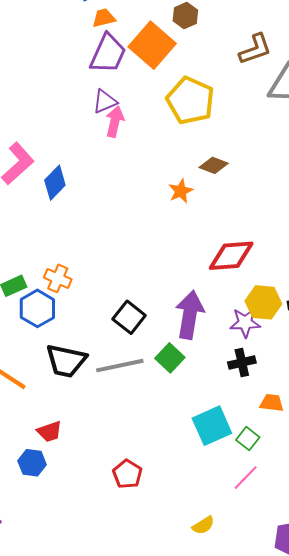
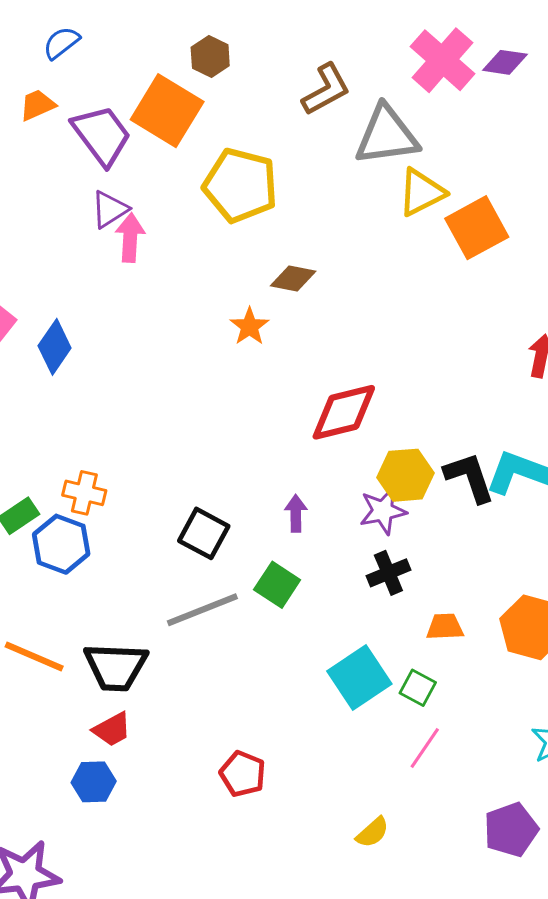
orange trapezoid: (104, 18) -> (37, 105), moved
purple trapezoid: (108, 54) -> (102, 135), turned -51
purple arrow: (190, 315) -> (296, 513), size x0.5
black trapezoid: (66, 361) -> (116, 667), moved

